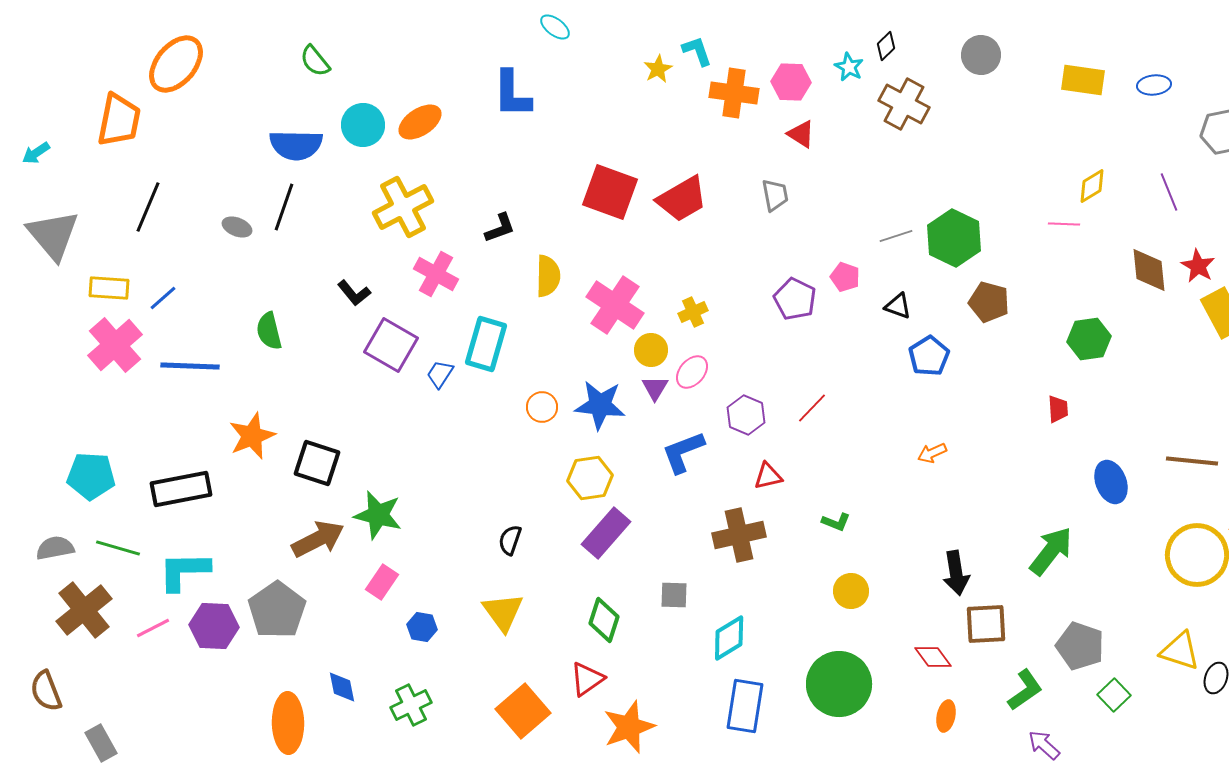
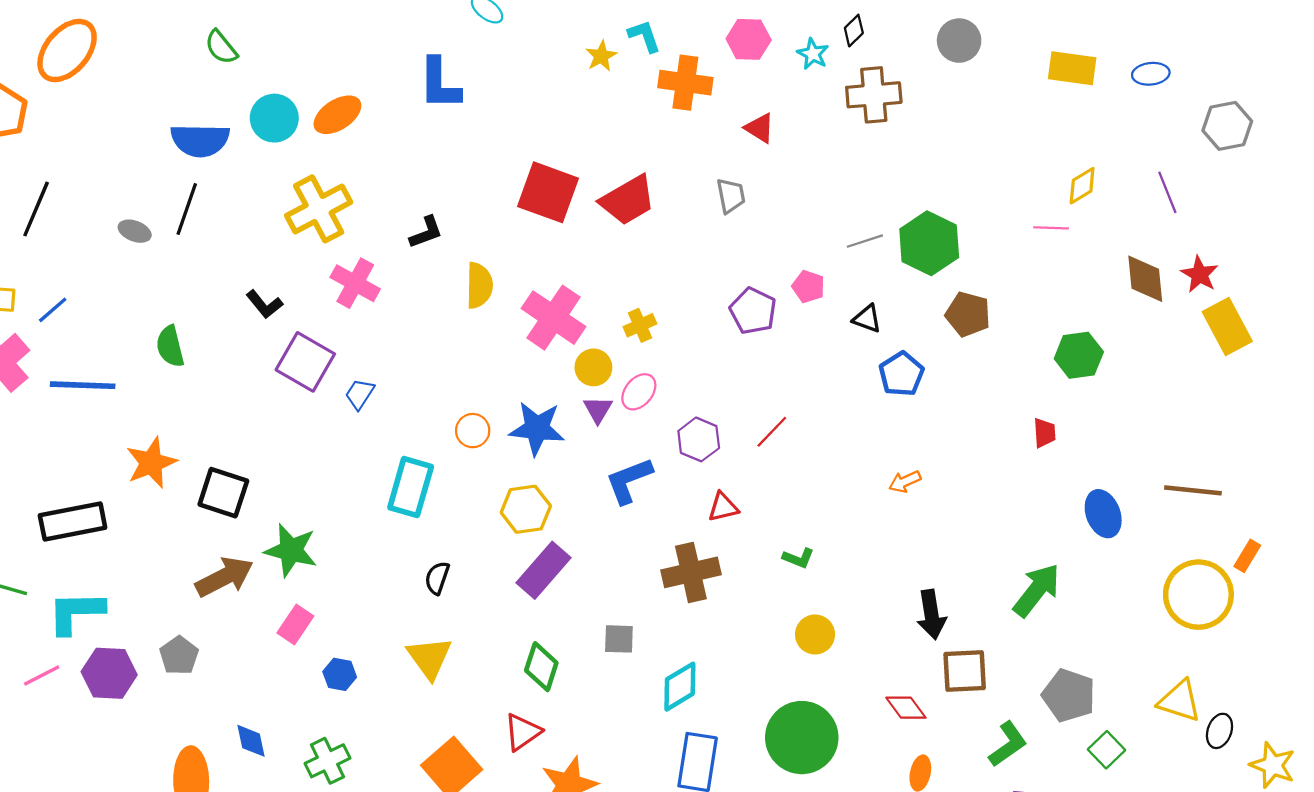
pink hexagon: (791, 82) -> (749, 39), moved
brown cross: (904, 104) -> (874, 95), turned -33
cyan rectangle: (486, 344) -> (411, 487), moved
gray pentagon: (277, 610) -> (179, 656), size x0.6

